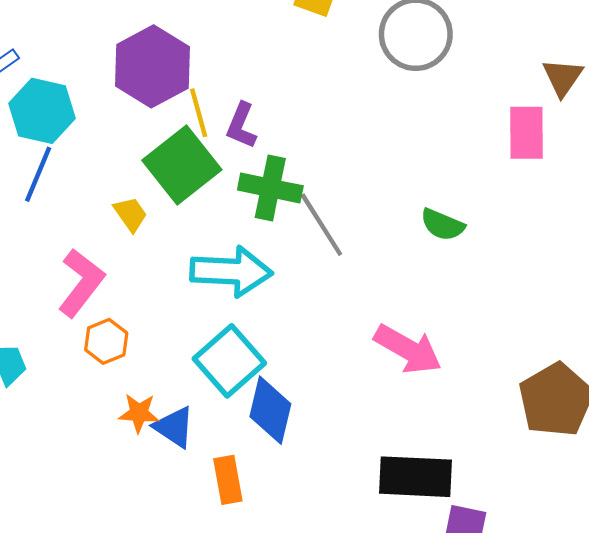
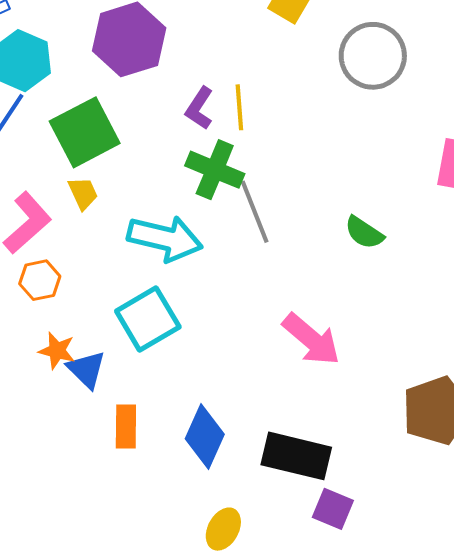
yellow line: (199, 113) -> (239, 107), moved
green square: (182, 165) -> (85, 132), moved
yellow trapezoid: (130, 214) -> (83, 193), moved
blue diamond: (270, 410) -> (205, 437), moved

